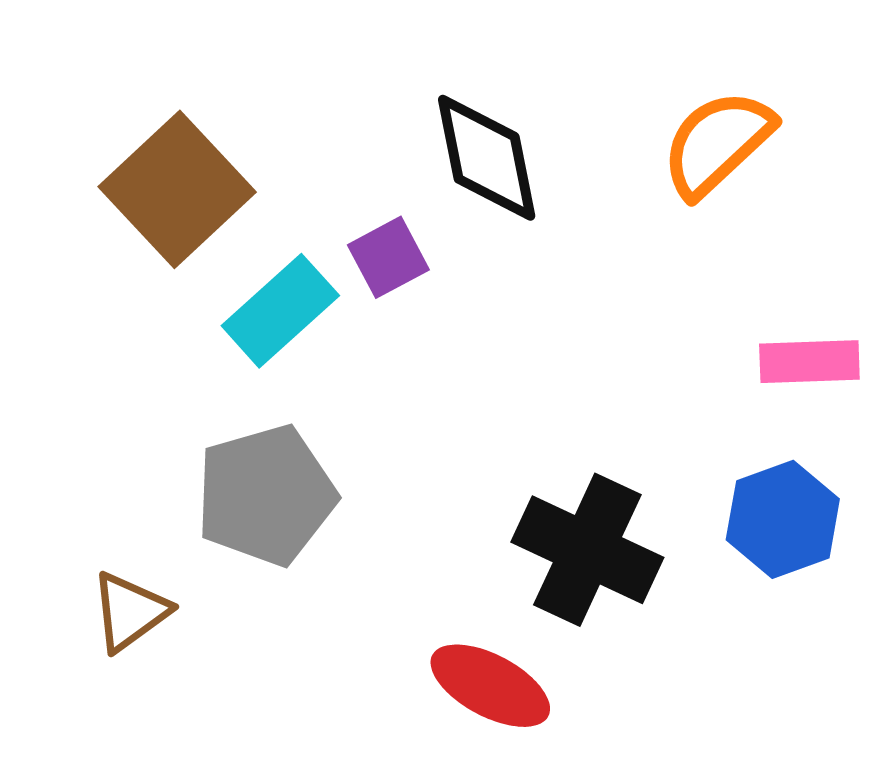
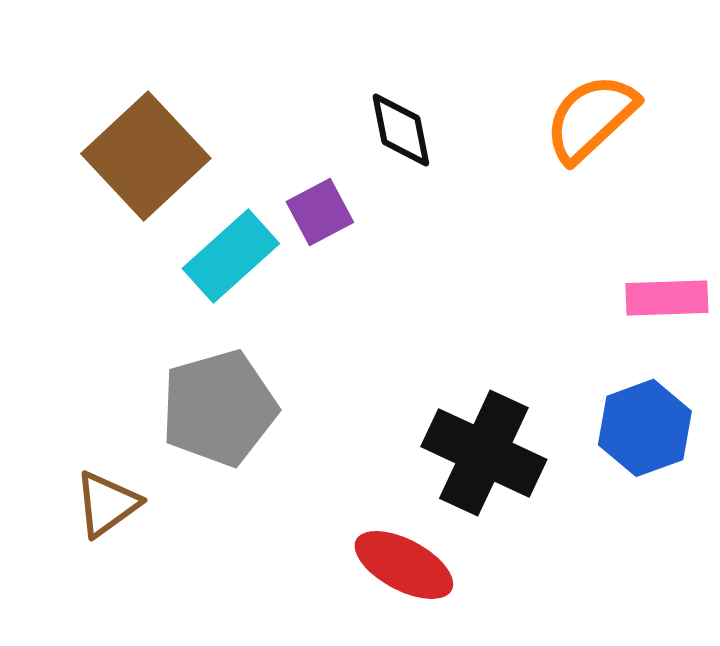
black diamond: (487, 158) -> (401, 130), size x0.7

